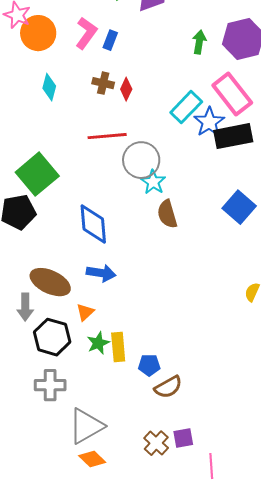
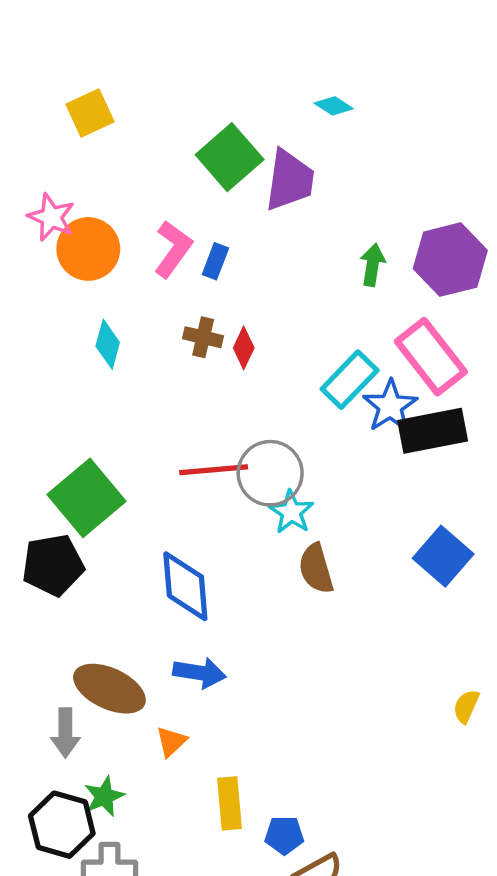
red line: (107, 136) -> (214, 470), moved
black hexagon: (52, 337) -> (62, 825), moved
green star: (98, 343) -> (104, 796), moved

